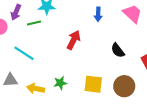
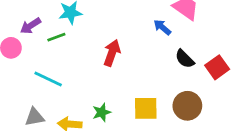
purple arrow: (16, 12) -> (30, 26), turned 42
blue arrow: (98, 14) -> (162, 27), moved, turned 136
black semicircle: (118, 50) -> (185, 59), moved

